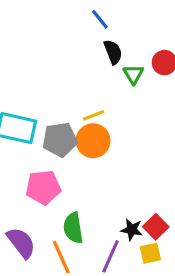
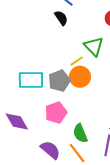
black semicircle: (113, 52) -> (61, 18), moved
green triangle: (133, 74) -> (94, 46), moved, size x1.5

